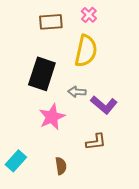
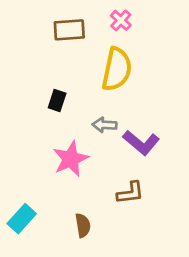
black rectangle: (42, 74) -> (57, 100), size x0.5

